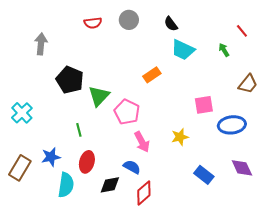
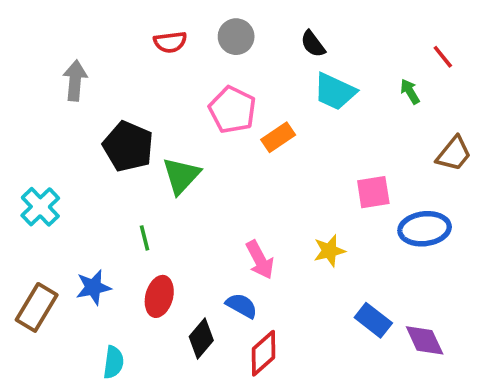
pink pentagon: (127, 112) -> (232, 110), moved
purple diamond: (242, 168) -> (425, 340), moved
cyan semicircle: (66, 185) -> (113, 362), moved, size x0.7
black diamond: (110, 185) -> (201, 339), turned -40

